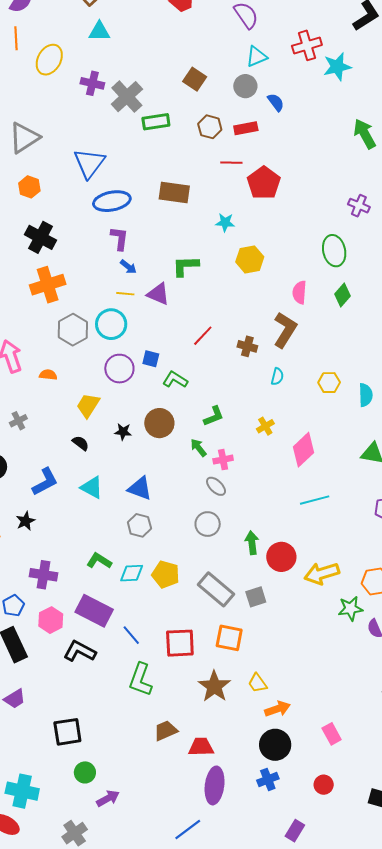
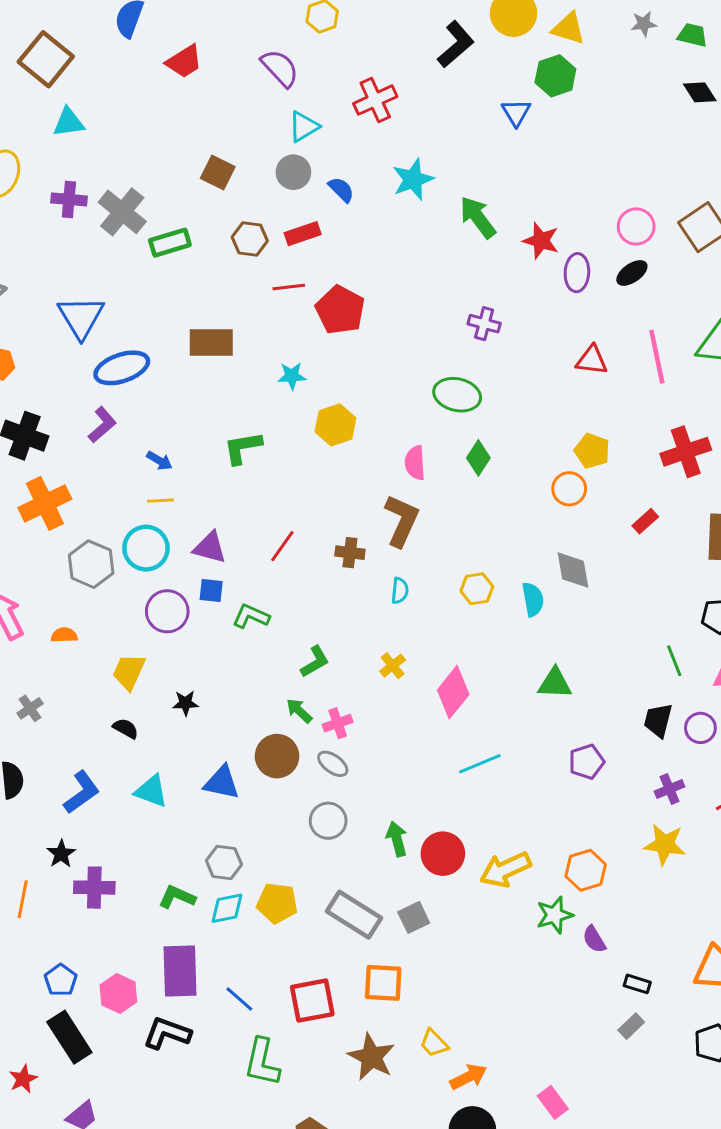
cyan star: (337, 67) -> (413, 179), moved
purple L-shape: (119, 238) -> (102, 425), moved, turned 50
green ellipse: (334, 251) -> (457, 395), turned -56
purple triangle: (158, 294) -> (210, 548), moved
brown circle: (159, 423) -> (277, 756), moved
gray hexagon: (139, 525) -> (224, 862), moved
purple cross: (43, 575) -> (94, 888), moved
purple rectangle: (94, 611) -> (180, 971), turned 69

